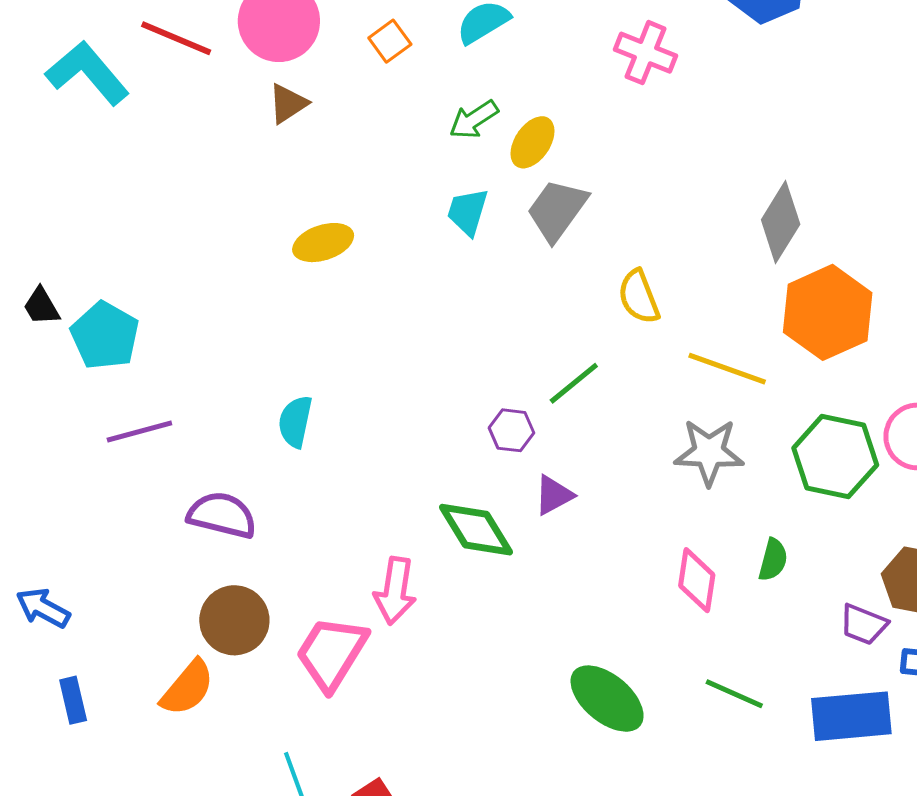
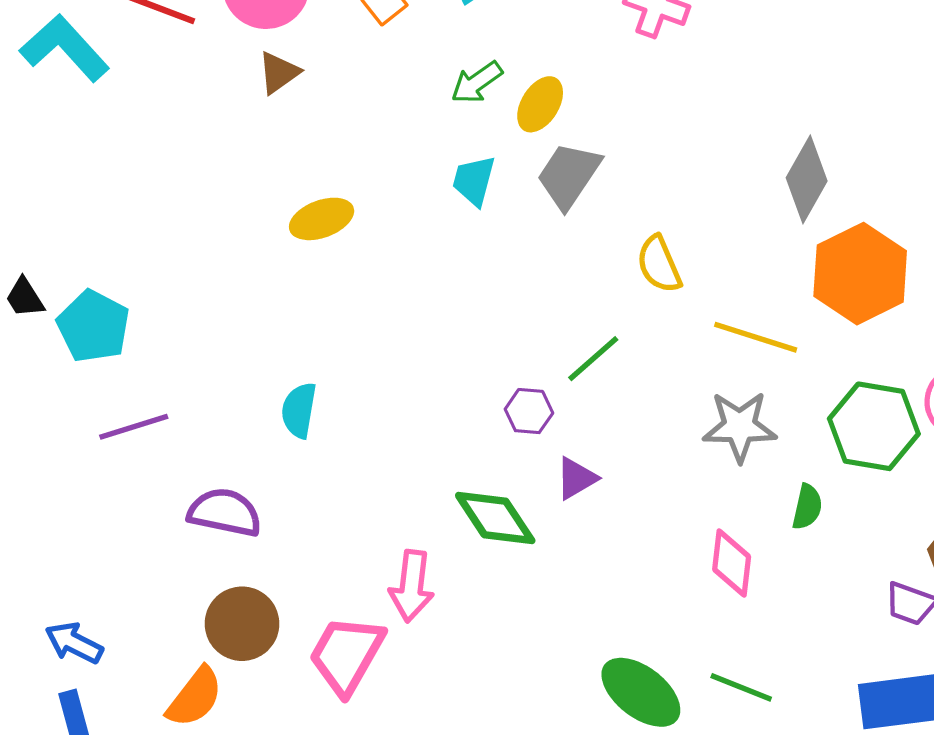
green semicircle: (773, 560) -> (807, 507), moved
blue arrow: (43, 608) -> (74, 643), moved
green line: (734, 694) -> (741, 687), moved

